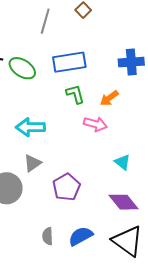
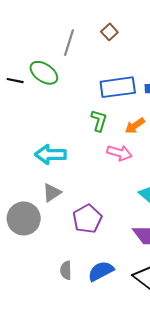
blue rectangle: (69, 62) -> (118, 87), moved
green ellipse: (22, 68) -> (44, 73), moved
green L-shape: (75, 94) -> (99, 121), turned 30

